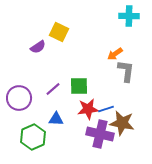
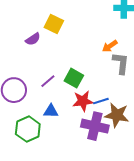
green square: (79, 86) -> (74, 78), turned 30

